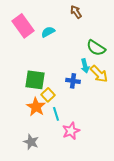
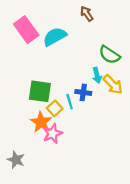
cyan semicircle: (48, 32) -> (55, 37), size x1.5
cyan line: (56, 114) -> (70, 102), moved
pink star: (71, 131) -> (52, 134), moved
gray star: (31, 142) -> (16, 160), moved

